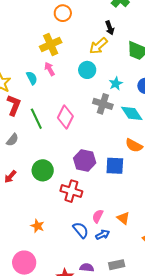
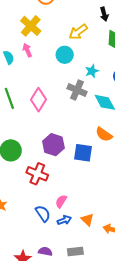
black arrow: (110, 28) -> (104, 14), moved
yellow cross: (51, 44) -> (31, 26), turned -30
orange triangle: (123, 218) -> (87, 220), moved

